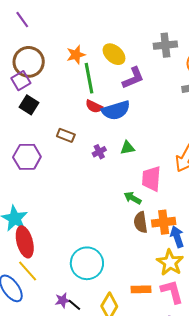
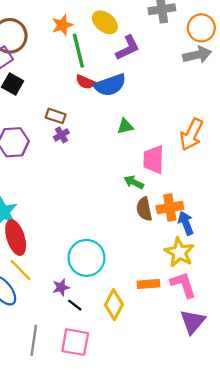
purple cross: (99, 152) -> (61, 135), moved
purple star: (63, 300) -> (61, 287), moved

